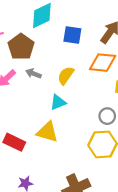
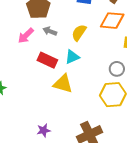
red rectangle: (14, 142) -> (47, 60), moved

